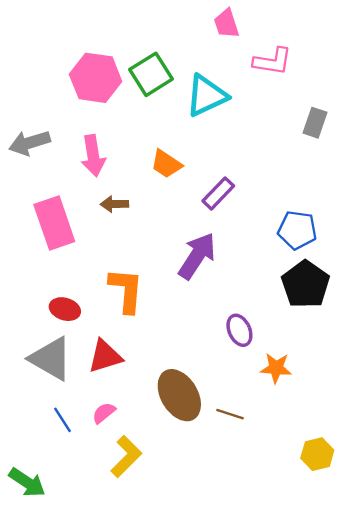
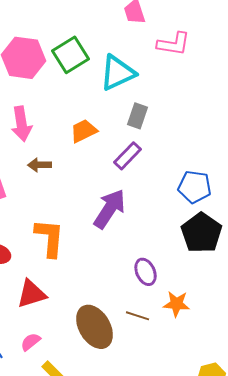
gray rectangle: (315, 123) -> (138, 116), moved
orange trapezoid: (166, 164) -> (84, 131), turned 120
brown line: (230, 414) -> (138, 316), moved

